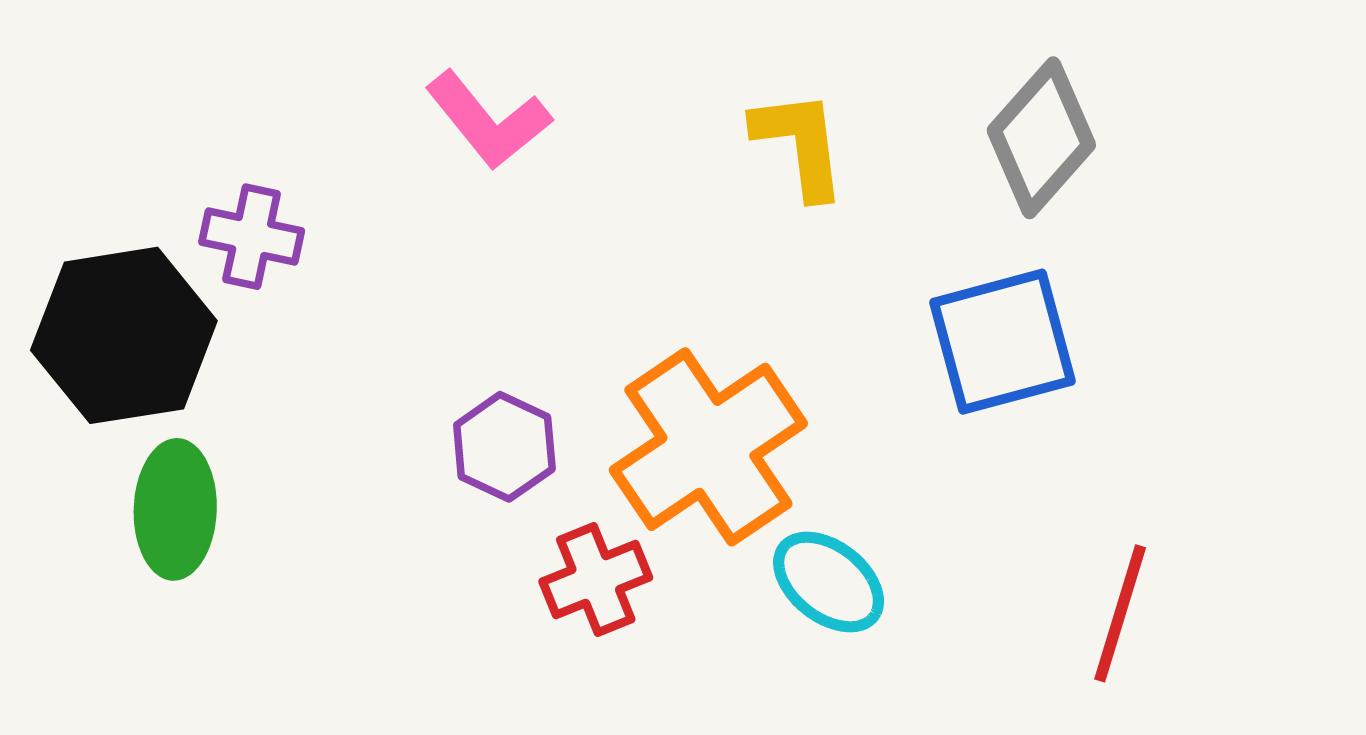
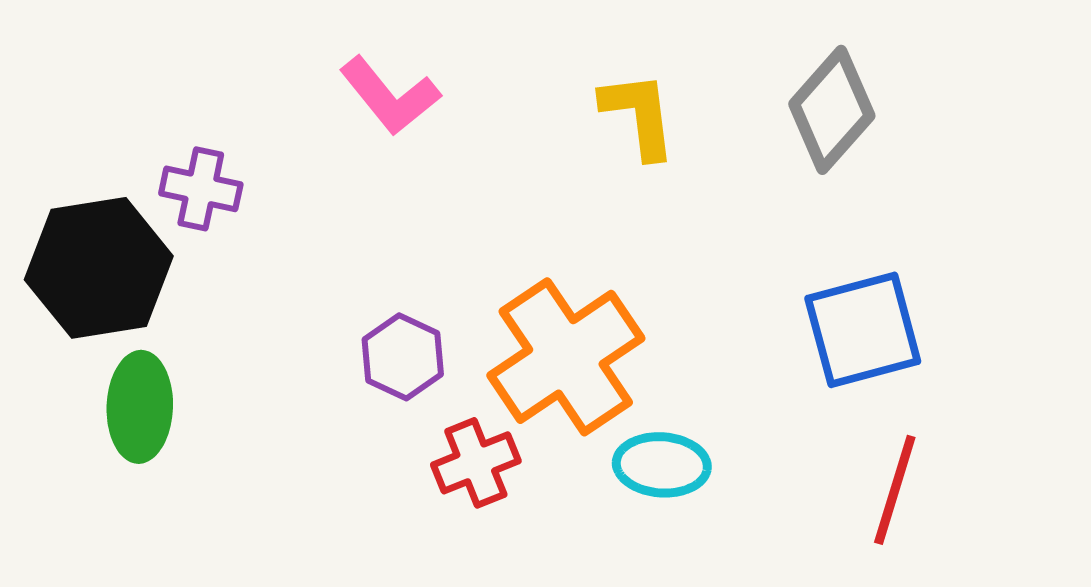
blue square: (1003, 342) -> (863, 330), moved
cyan ellipse: (829, 582) -> (662, 465), turned -34

